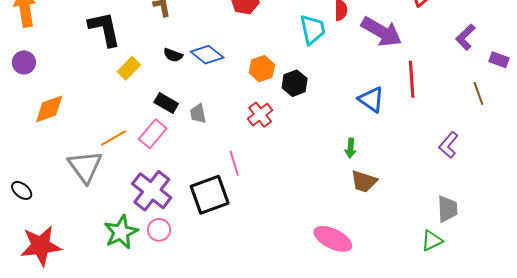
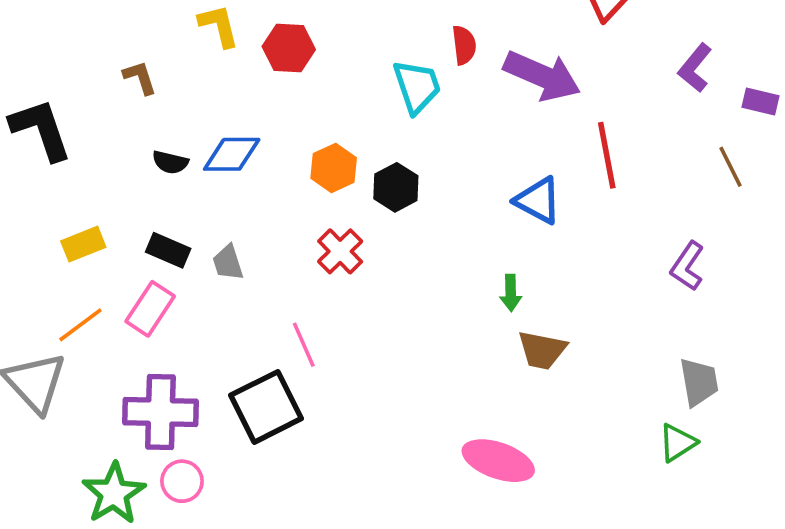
blue diamond: (207, 55) -> (232, 154), turned -32
yellow rectangle: (129, 68) -> (83, 244), moved, turned 30
purple cross: (152, 191) -> (160, 412), turned -30

